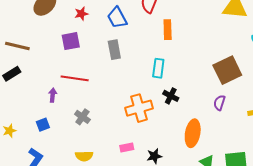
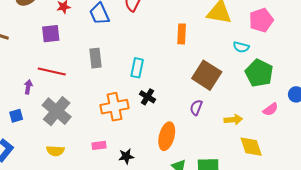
orange rectangle: (168, 30) -> (182, 34), moved
gray rectangle: (114, 50) -> (95, 58), moved
brown square: (227, 70) -> (207, 75), turned -36
gray cross: (82, 117) -> (57, 111), size x1.8

